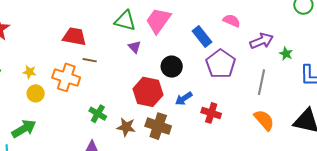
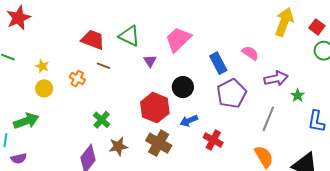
green triangle: (125, 21) -> (129, 36), moved
orange cross: (66, 77) -> (77, 78), size x0.6
brown star: (126, 127) -> (118, 146), moved, turned -30

